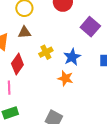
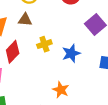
orange star: (65, 78) -> (61, 90), moved

